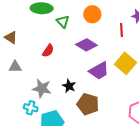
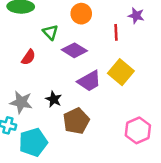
green triangle: (63, 22) -> (50, 32), moved
brown pentagon: (88, 104) -> (76, 121), turned 30

